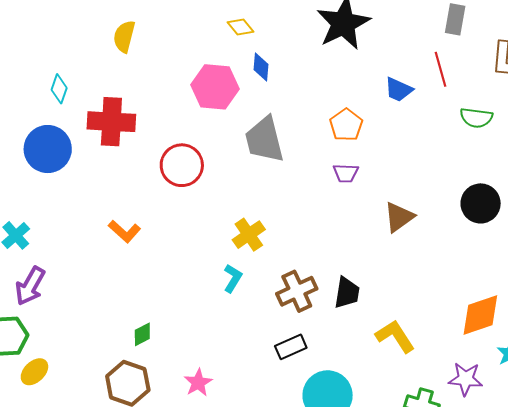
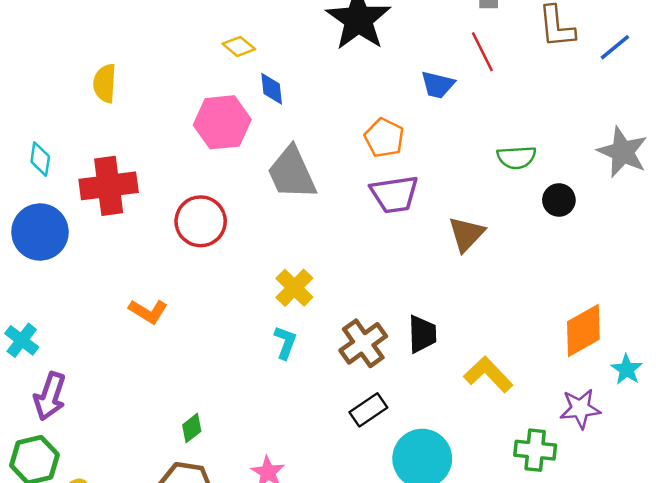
green semicircle: (476, 118) -> (516, 157), moved
purple trapezoid: (346, 173) -> (394, 194), size x1.6
black circle: (481, 203) -> (559, 200), size x0.7

